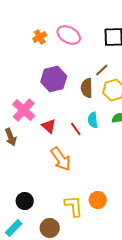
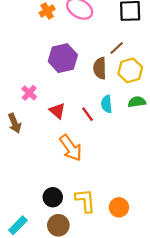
pink cross: (24, 110) -> (29, 93), size x0.6
orange circle: (98, 200) -> (119, 207), moved
black circle: (25, 201) -> (53, 197), moved

